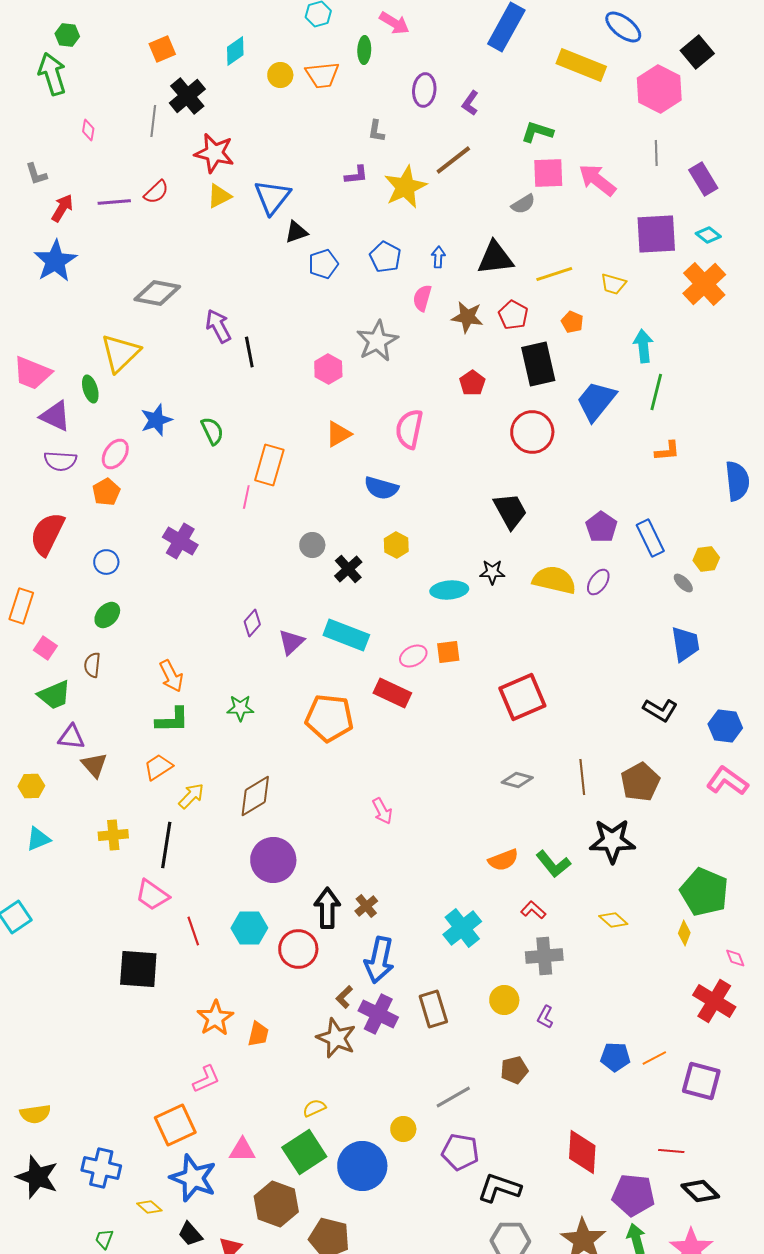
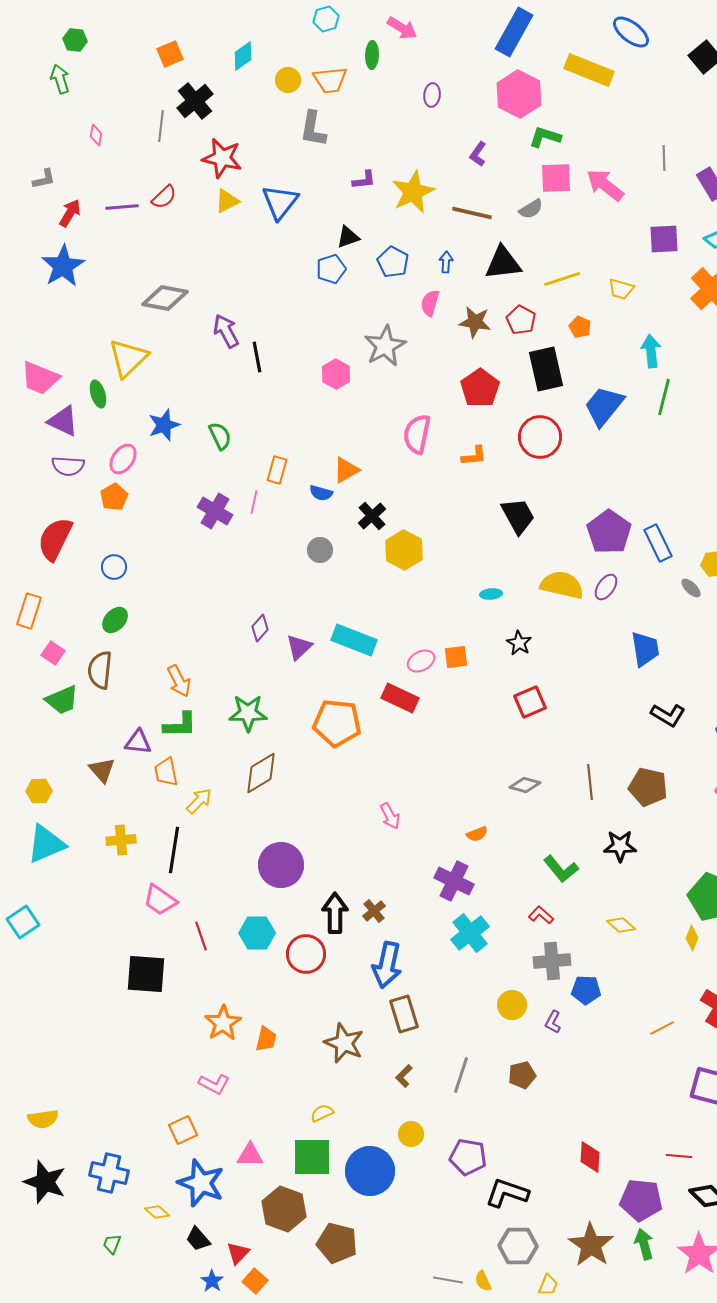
green arrow: (52, 74) -> (60, 79), size x0.7
pink hexagon: (659, 89) -> (519, 94), moved
purple ellipse: (424, 90) -> (432, 95), size x0.7
purple L-shape: (470, 103) -> (478, 154), moved
gray L-shape: (376, 131) -> (313, 129), moved, size x1.6
brown line: (453, 160) -> (472, 213), moved, turned 51
gray L-shape: (36, 174) -> (44, 179), turned -85
black triangle: (296, 232) -> (348, 237), moved
purple square: (656, 234) -> (664, 239), size x0.7
red pentagon: (472, 383) -> (480, 388), size x1.5
orange triangle: (338, 434) -> (346, 470), moved
orange L-shape: (667, 451) -> (474, 456), moved
orange rectangle: (269, 465) -> (277, 470), size x0.7
blue semicircle: (381, 488) -> (321, 493), moved, size x0.7
purple pentagon: (601, 527) -> (609, 532), size x1.4
purple cross: (180, 541) -> (215, 511), moved
yellow hexagon: (396, 545) -> (404, 550), size x1.5
black cross: (348, 569) -> (372, 516), moved
black star: (492, 572) -> (519, 643), moved, turned 30
cyan ellipse: (449, 590) -> (491, 594), moved, size x0.6
blue trapezoid: (685, 644) -> (645, 649), moved
brown semicircle: (92, 665) -> (100, 670), size x1.5
red square: (522, 697) -> (530, 702), size x0.7
green star: (240, 708) -> (248, 713), size x1.4
purple triangle: (71, 737) -> (138, 742), moved
orange trapezoid: (158, 767) -> (166, 772), turned -68
brown pentagon: (640, 782) -> (648, 787), turned -30
brown diamond: (255, 796) -> (261, 773), moved
cyan triangle: (38, 839) -> (46, 844), size x1.6
black star: (612, 841) -> (620, 846), size x0.7
orange semicircle: (503, 860) -> (477, 834), moved, size x0.7
brown L-shape: (344, 997) -> (404, 1076), moved
brown rectangle: (433, 1009) -> (404, 1014), moved
purple cross: (378, 1014) -> (454, 881), moved
blue pentagon: (615, 1057) -> (586, 990), moved
orange line: (654, 1058) -> (662, 1028), moved
pink L-shape: (206, 1079) -> (214, 1084), turned 52
gray line: (453, 1097) -> (461, 1075), moved, turned -42
orange square: (175, 1125) -> (183, 1130), size x0.7
green square: (304, 1152) -> (312, 1157), turned 33
red diamond: (582, 1152) -> (590, 1157), size x0.7

